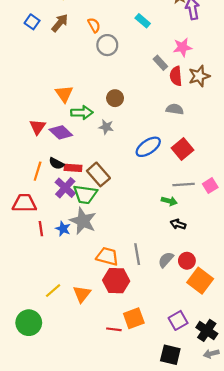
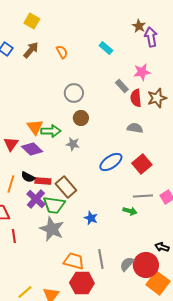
gray circle: (107, 45) -> (74, 93), moved
orange triangle: (64, 94) -> (35, 127), moved
black arrow: (178, 224) -> (162, 247), moved
blue star: (63, 229) -> (91, 218), moved
red circle: (187, 261) -> (146, 265), size x1.6

